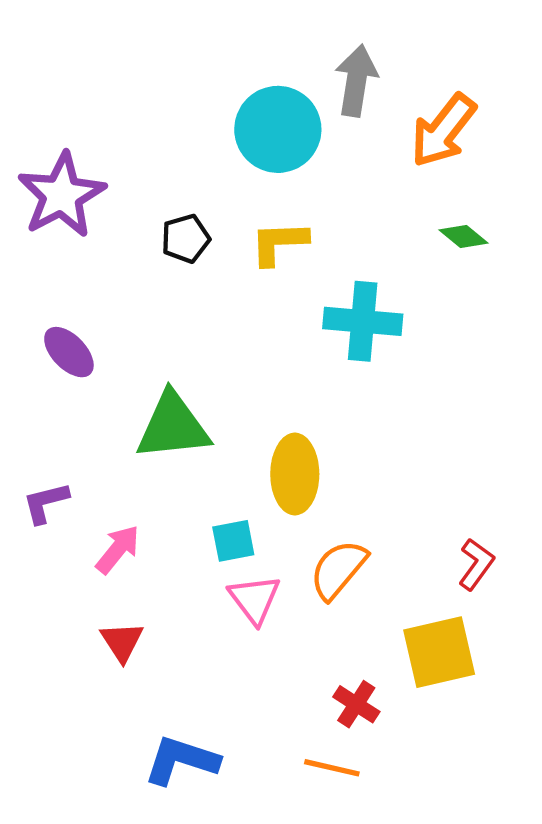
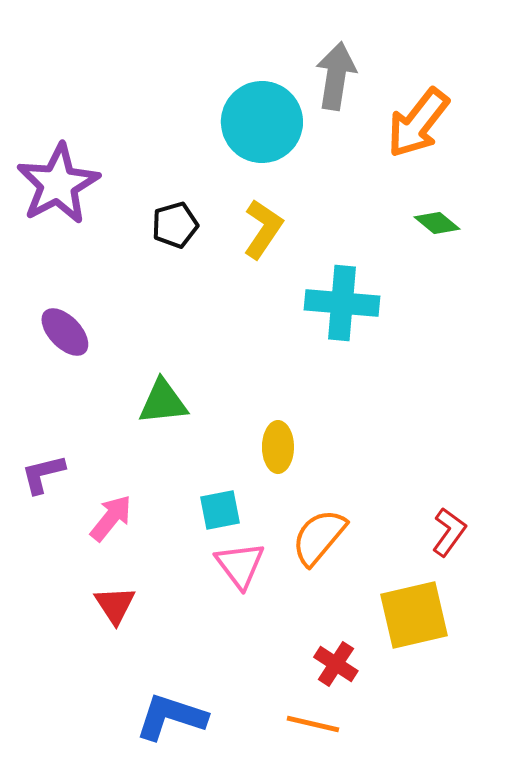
yellow L-shape: (279, 243) -> (263, 229), turned 126
green triangle: (173, 426) -> (163, 402), size x0.7
yellow ellipse: (295, 474) -> (278, 447), size x0.7

